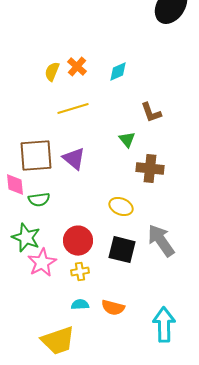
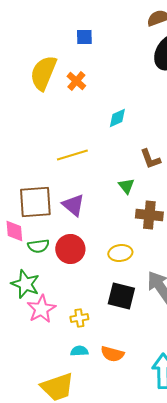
orange cross: (77, 67) -> (76, 81), moved
yellow semicircle: (52, 72) -> (43, 73), moved, size x1.8
yellow ellipse: (121, 207) -> (120, 253), turned -30
red circle: (78, 241) -> (70, 249), moved

